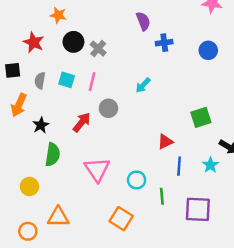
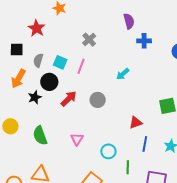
black circle: (73, 42) -> (49, 82), moved
gray circle: (108, 108) -> (98, 100), moved
green semicircle: (53, 155) -> (40, 136), moved, turned 144
pink triangle: (97, 170) -> (77, 139), size x0.6
yellow circle: (29, 186) -> (10, 126), moved

